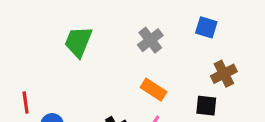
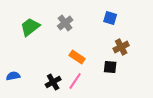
gray cross: (150, 40) -> (65, 23), moved
green trapezoid: (78, 42) -> (30, 27), turned 30

